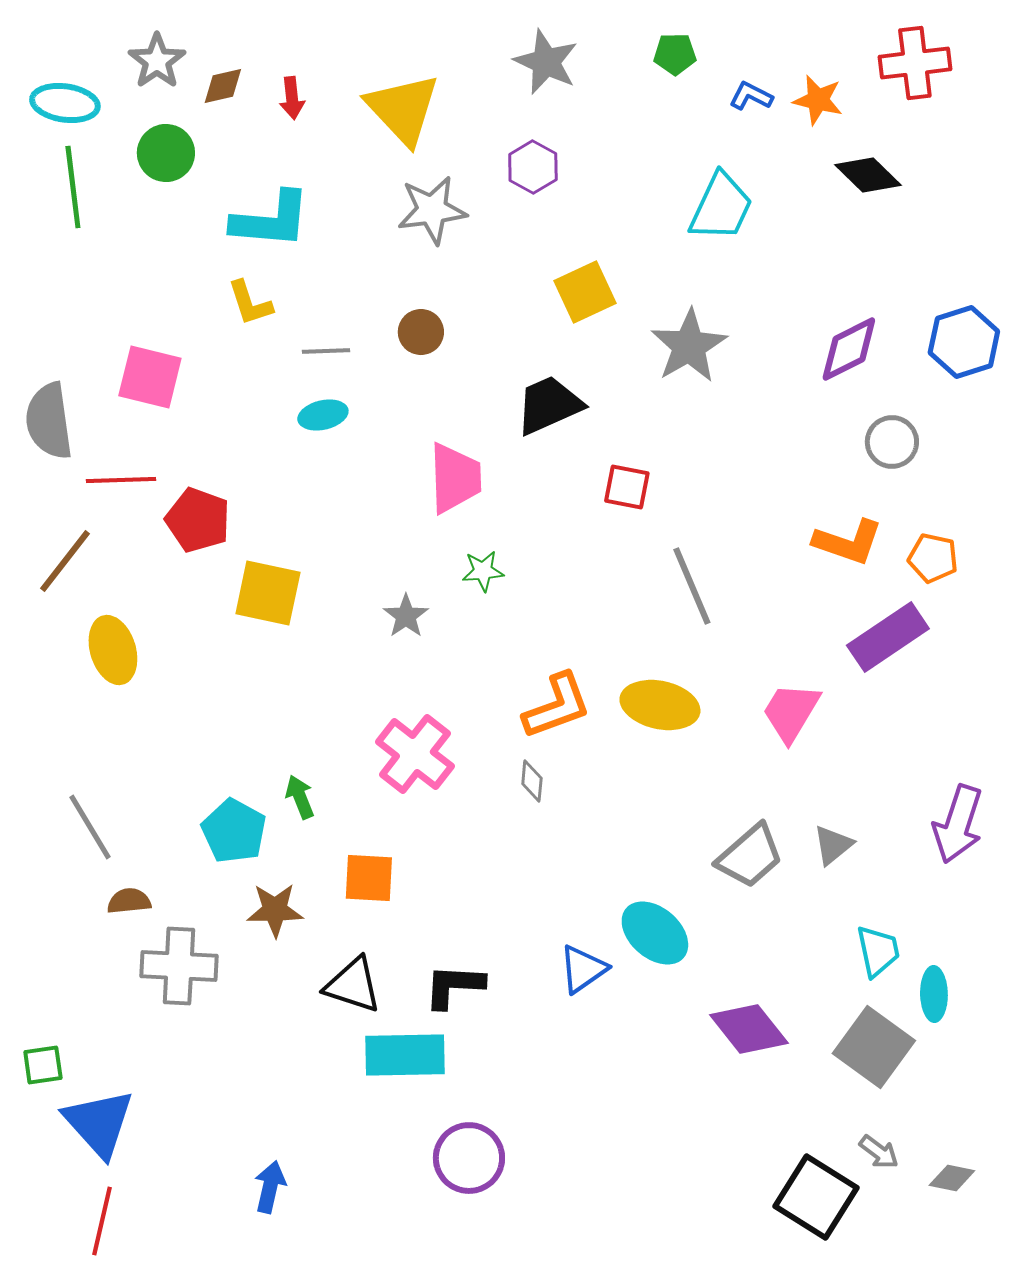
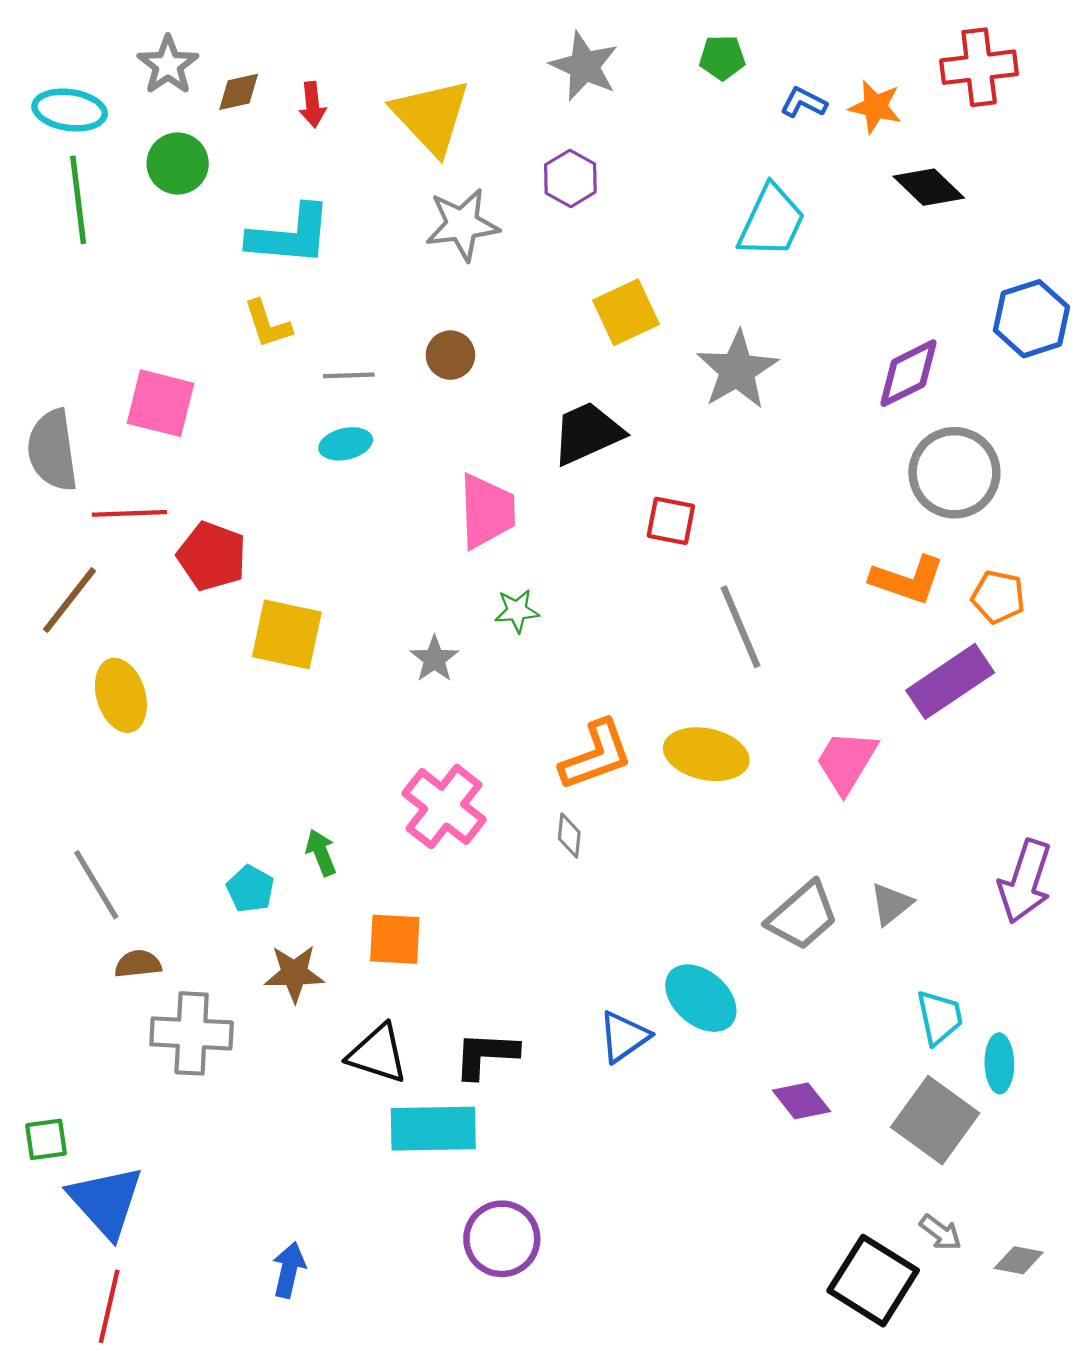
blue hexagon: (964, 342) -> (1031, 319), moved
gray circle: (892, 442) -> (954, 473), size x1.6
cyan pentagon: (234, 831) -> (250, 889), size x0.7
purple diamond: (749, 1029) -> (801, 1101), size x0.7

